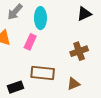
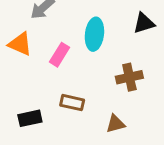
cyan ellipse: (40, 18) -> (94, 34), moved
brown rectangle: (43, 73) -> (72, 103), size x0.7

